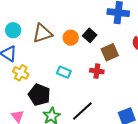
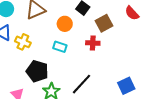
orange circle: (71, 38) -> (65, 24), moved
yellow cross: (21, 73) -> (23, 42), moved

